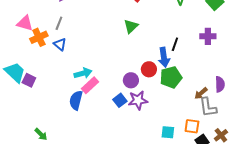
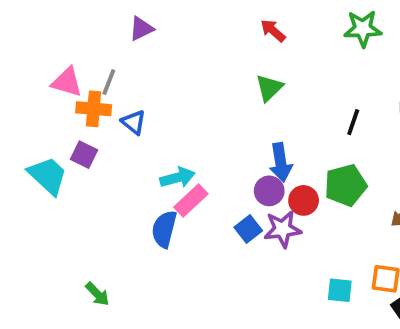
gray line: (59, 23) -> (109, 82), moved
orange cross: (39, 37) -> (94, 109), turned 30
blue arrow: (164, 57) -> (281, 162), moved
red circle: (149, 69) -> (304, 200), moved
purple square: (29, 80) -> (84, 155), moved

